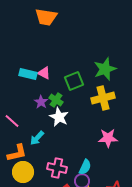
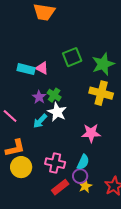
green square: (74, 81) -> (72, 57), moved
yellow cross: (103, 98) -> (101, 93), turned 30
cyan arrow: (37, 138) -> (40, 121), moved
pink star: (108, 138) -> (91, 133), moved

